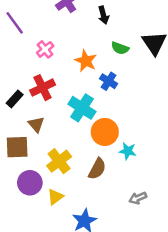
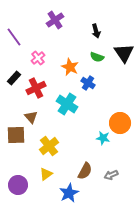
black arrow: (104, 15) -> (96, 31), moved
black rectangle: (15, 99) -> (14, 78), moved
orange circle: (105, 132) -> (120, 123), moved
brown semicircle: (97, 169) -> (85, 171), moved
purple circle: (30, 183) -> (18, 185), moved

